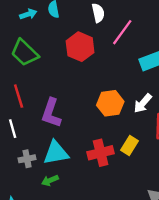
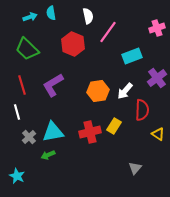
purple L-shape: (51, 113) -> (53, 85), moved, turned 40
gray cross: (27, 159) -> (29, 137), turned -32

